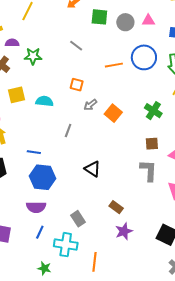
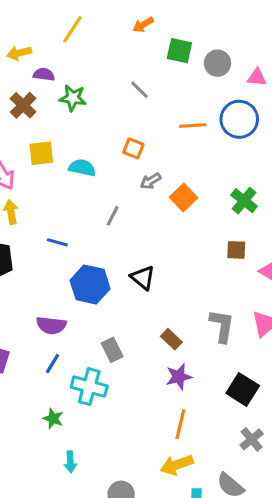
pink triangle: (148, 21) -> (257, 77), moved
gray L-shape: (149, 171) -> (222, 326), moved
blue hexagon: (42, 177) -> (90, 285), moved
orange line: (94, 262) -> (180, 424), moved

